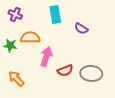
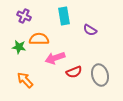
pink arrow: (46, 56) -> (55, 58), turned -126
gray ellipse: (91, 73) -> (100, 75), turned 70

